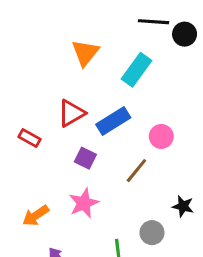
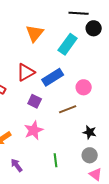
black circle: (185, 34) -> (94, 28), moved
brown line: (136, 171) -> (68, 109), turned 30
black star: (183, 206) -> (90, 132), moved
gray circle: (152, 233) -> (90, 155), moved

